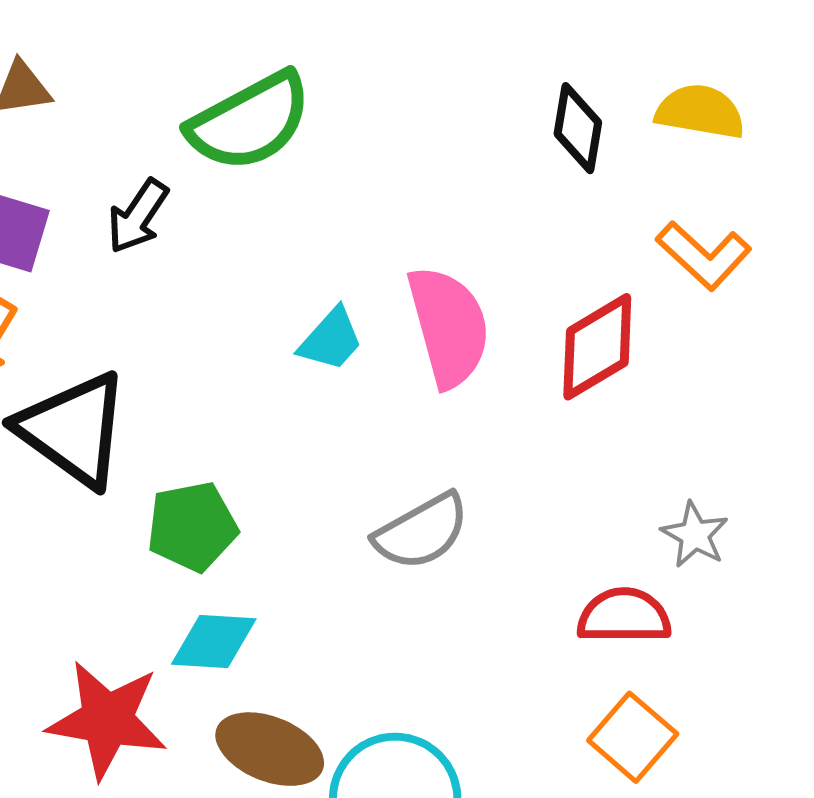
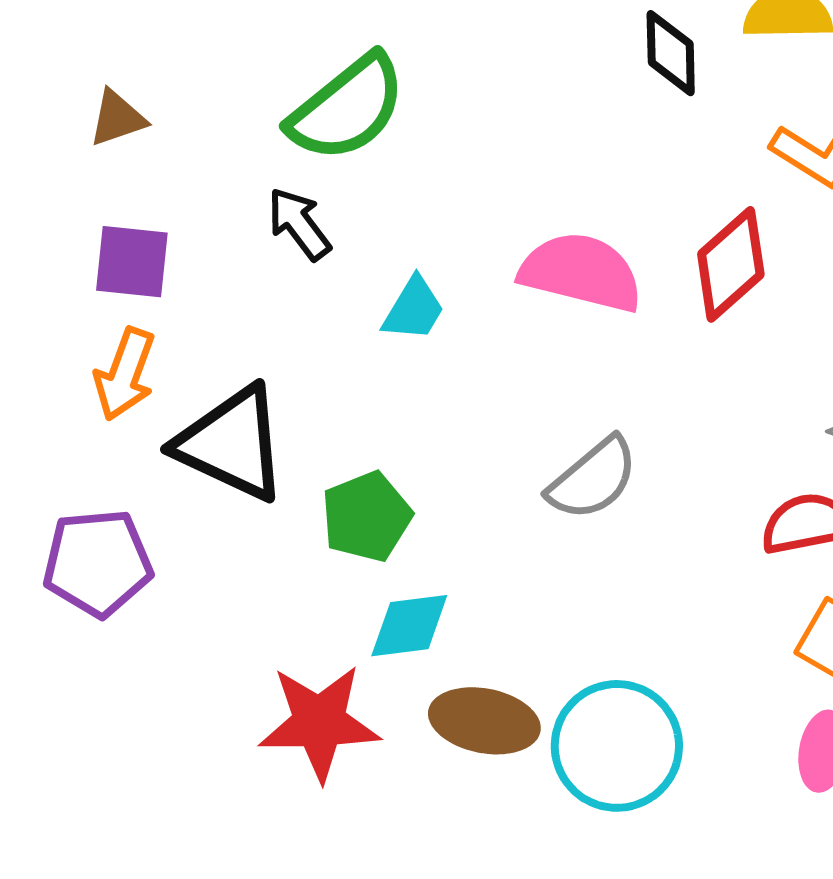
black arrow: (138, 216) -> (299, 224), moved, turned 120
pink semicircle: (449, 326) -> (581, 272), turned -50
cyan trapezoid: (331, 340) -> (414, 309), moved

